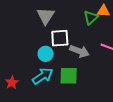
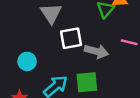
cyan circle: (46, 54) -> (27, 61), moved

